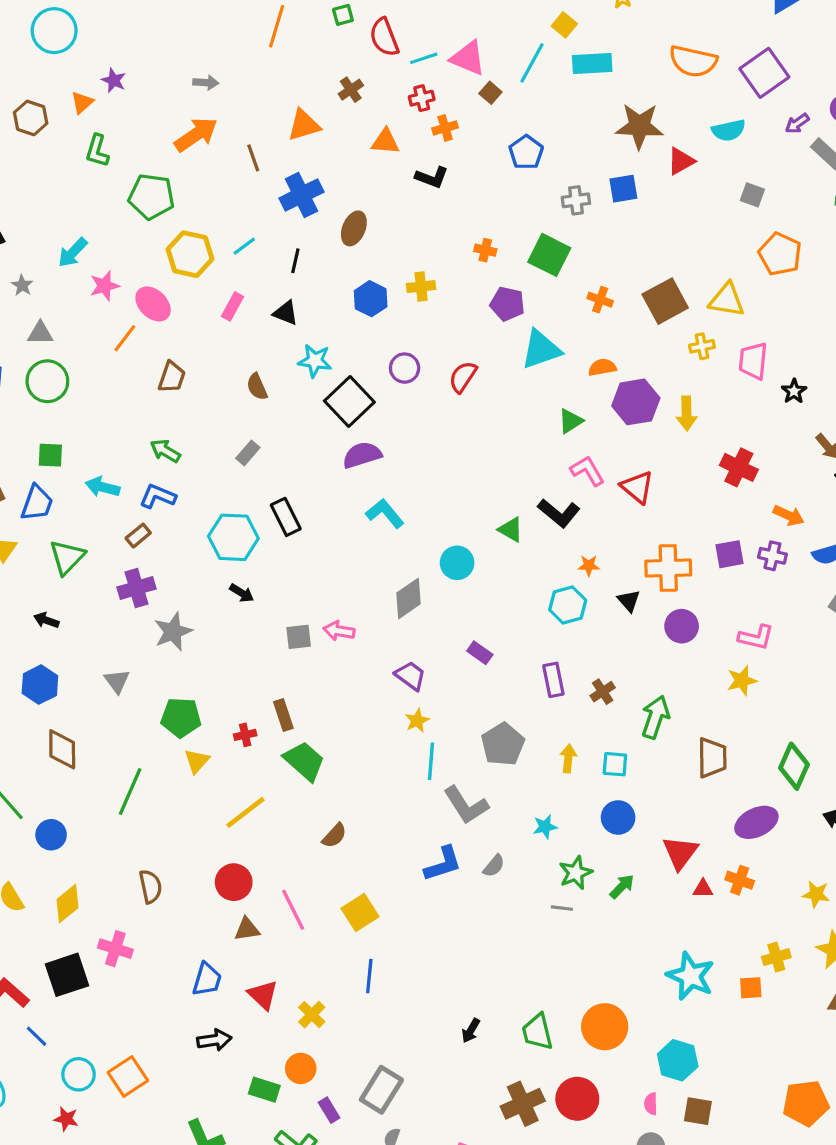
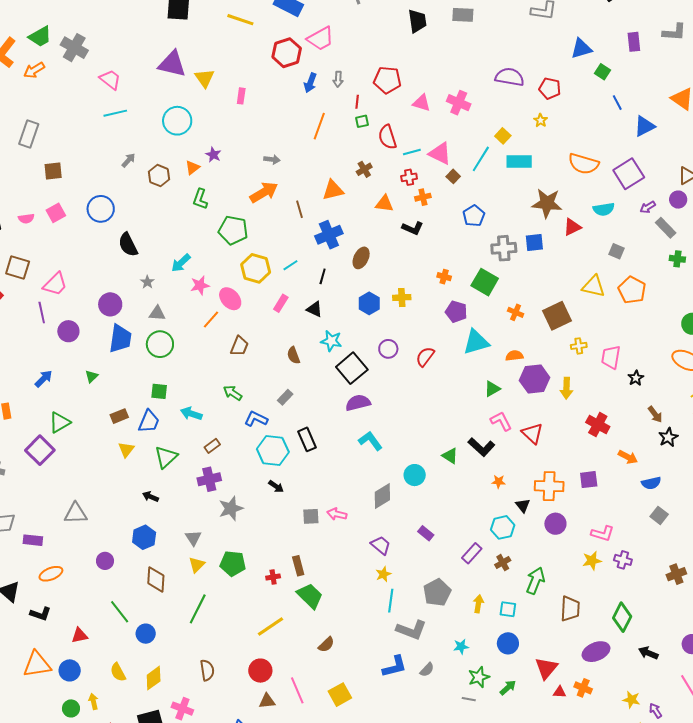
gray cross: (576, 200) -> (504, 248), size x1.4
yellow triangle: (727, 300) -> (594, 286), moved
blue L-shape: (158, 496) -> (256, 419), moved
purple cross: (772, 556) -> (623, 560), moved
cyan hexagon: (568, 605) -> (503, 527), moved
purple rectangle: (553, 680) -> (472, 553), turned 50
yellow triangle: (197, 761) -> (197, 565), moved
gray L-shape: (466, 805) -> (411, 630), turned -40

